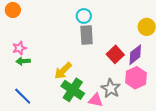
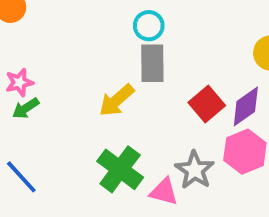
green arrow: (23, 61) -> (26, 108), turned -32
yellow arrow: (63, 71) -> (117, 100), moved

